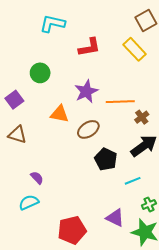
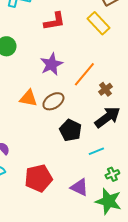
orange line: (120, 102) -> (84, 74), turned -48
orange triangle: (60, 114) -> (28, 98), moved
red pentagon: (72, 230) -> (38, 178), moved

